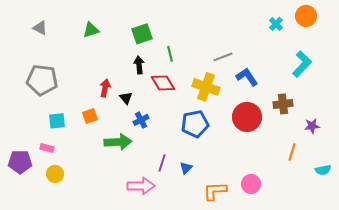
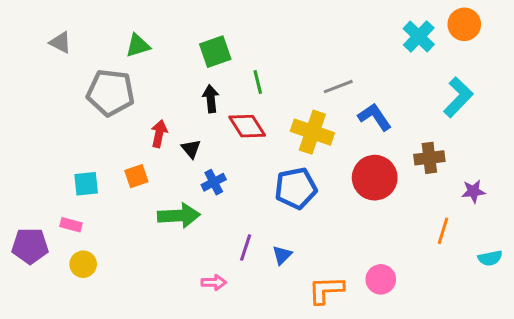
cyan cross: (276, 24) -> (419, 36), size x1.5
gray pentagon: (42, 80) -> (110, 93), moved
pink arrow: (141, 186) -> (214, 282), size x0.6

